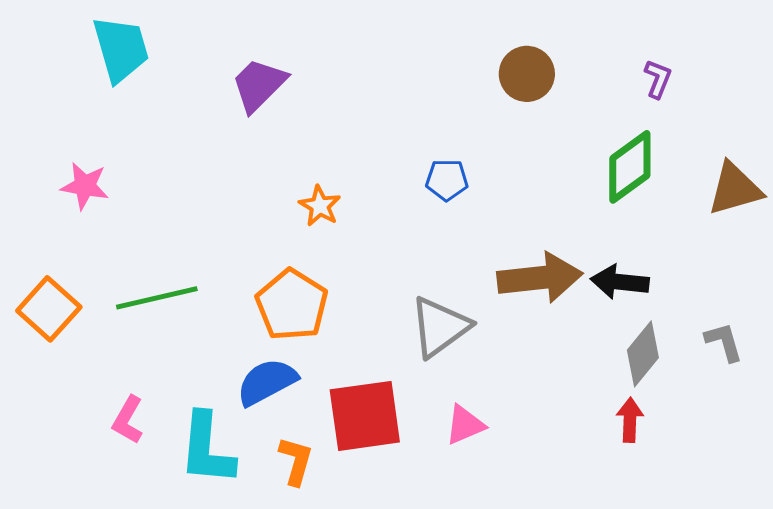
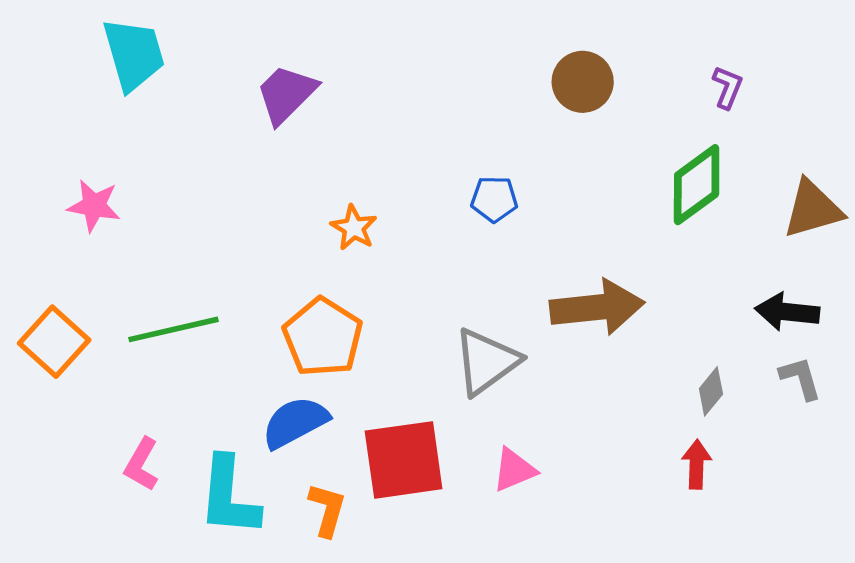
black arrow: (620, 282) -> (787, 312), moved
gray diamond: (643, 354) -> (711, 391), size x0.7

